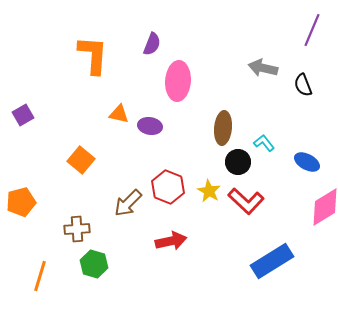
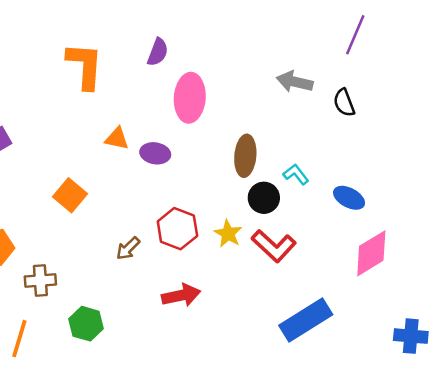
brown arrow: (128, 203) -> (128, 248), size x0.7
brown cross: (77, 229) -> (40, 280), moved

